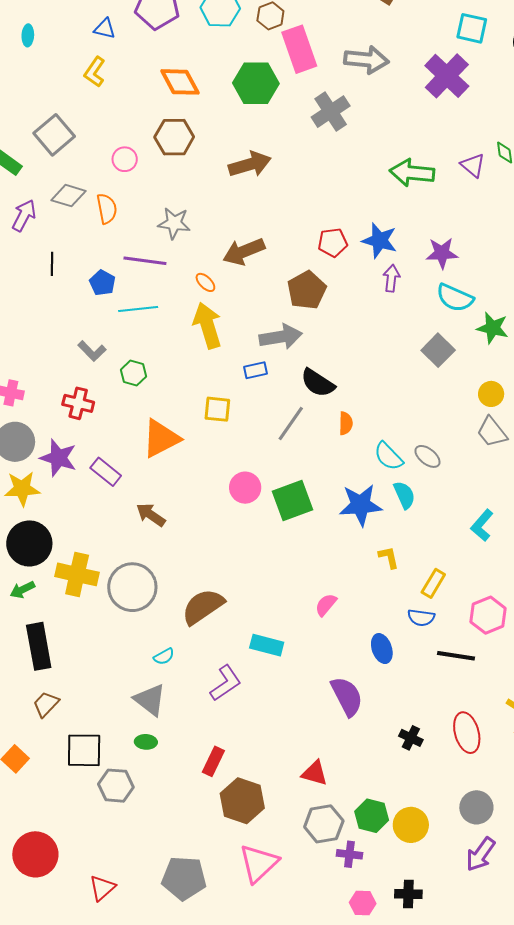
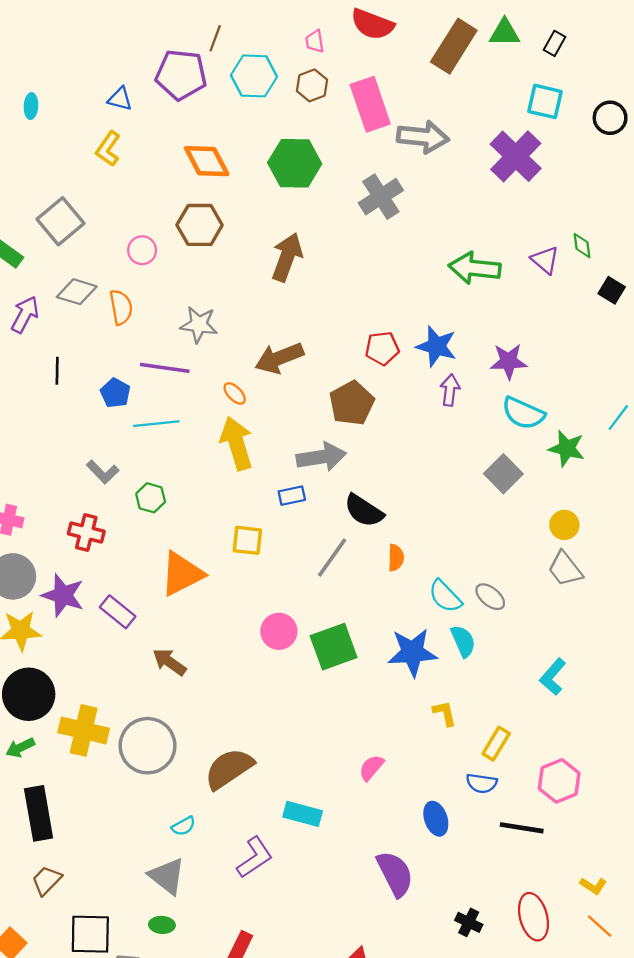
pink rectangle: (299, 49) -> (370, 104), moved
brown arrow: (250, 164) -> (287, 257), turned -54

